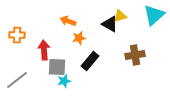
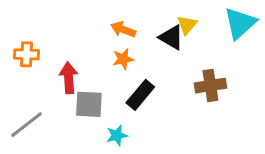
yellow triangle: (120, 16) -> (187, 25), turned -32
orange arrow: (68, 21) -> (123, 29), moved
cyan star: (64, 81) -> (117, 135), moved

